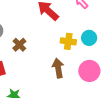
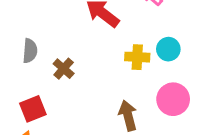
brown arrow: (58, 68) -> (128, 116), moved

